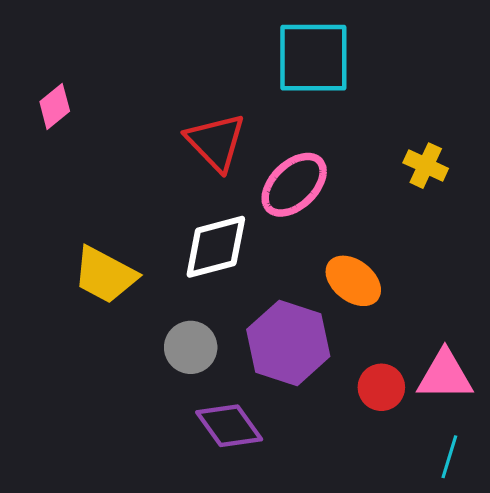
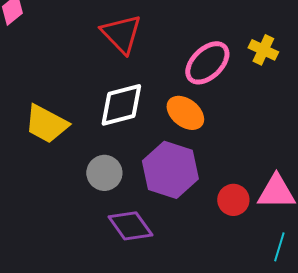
pink ellipse: (294, 185) -> (207, 63), moved
orange ellipse: (353, 281) -> (185, 113), moved

